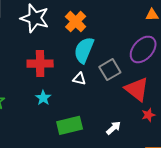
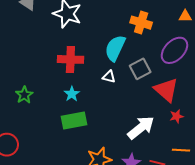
orange cross: (76, 22) -> (141, 23), moved, turned -30
green rectangle: (70, 125) -> (74, 120), moved
white arrow: (114, 128) -> (141, 128), size x1.8

